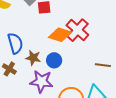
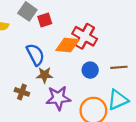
blue semicircle: (15, 43) -> (35, 55), moved
blue circle: (54, 60) -> (90, 70), moved

